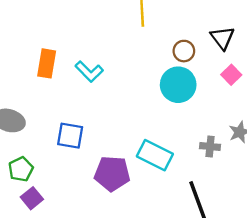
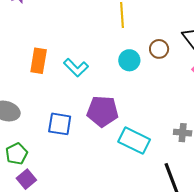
cyan circle: (178, 85) -> (129, 60), moved, size x0.7
purple pentagon: (112, 173) -> (103, 111), moved

